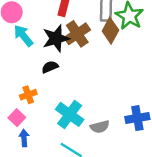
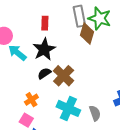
brown cross: (77, 34) -> (64, 76), moved
gray semicircle: (100, 127) -> (95, 113), turned -84

